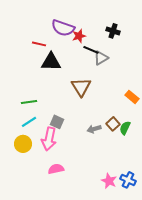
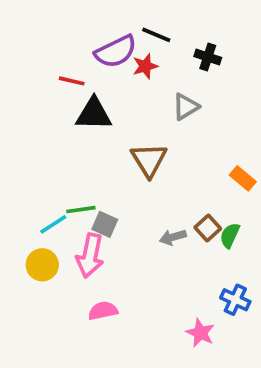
purple semicircle: (63, 28) -> (116, 51), turned -45
black line: (91, 50) -> (156, 35), moved
green line: (29, 102) -> (81, 210), moved
blue cross: (128, 180) -> (235, 300), moved

